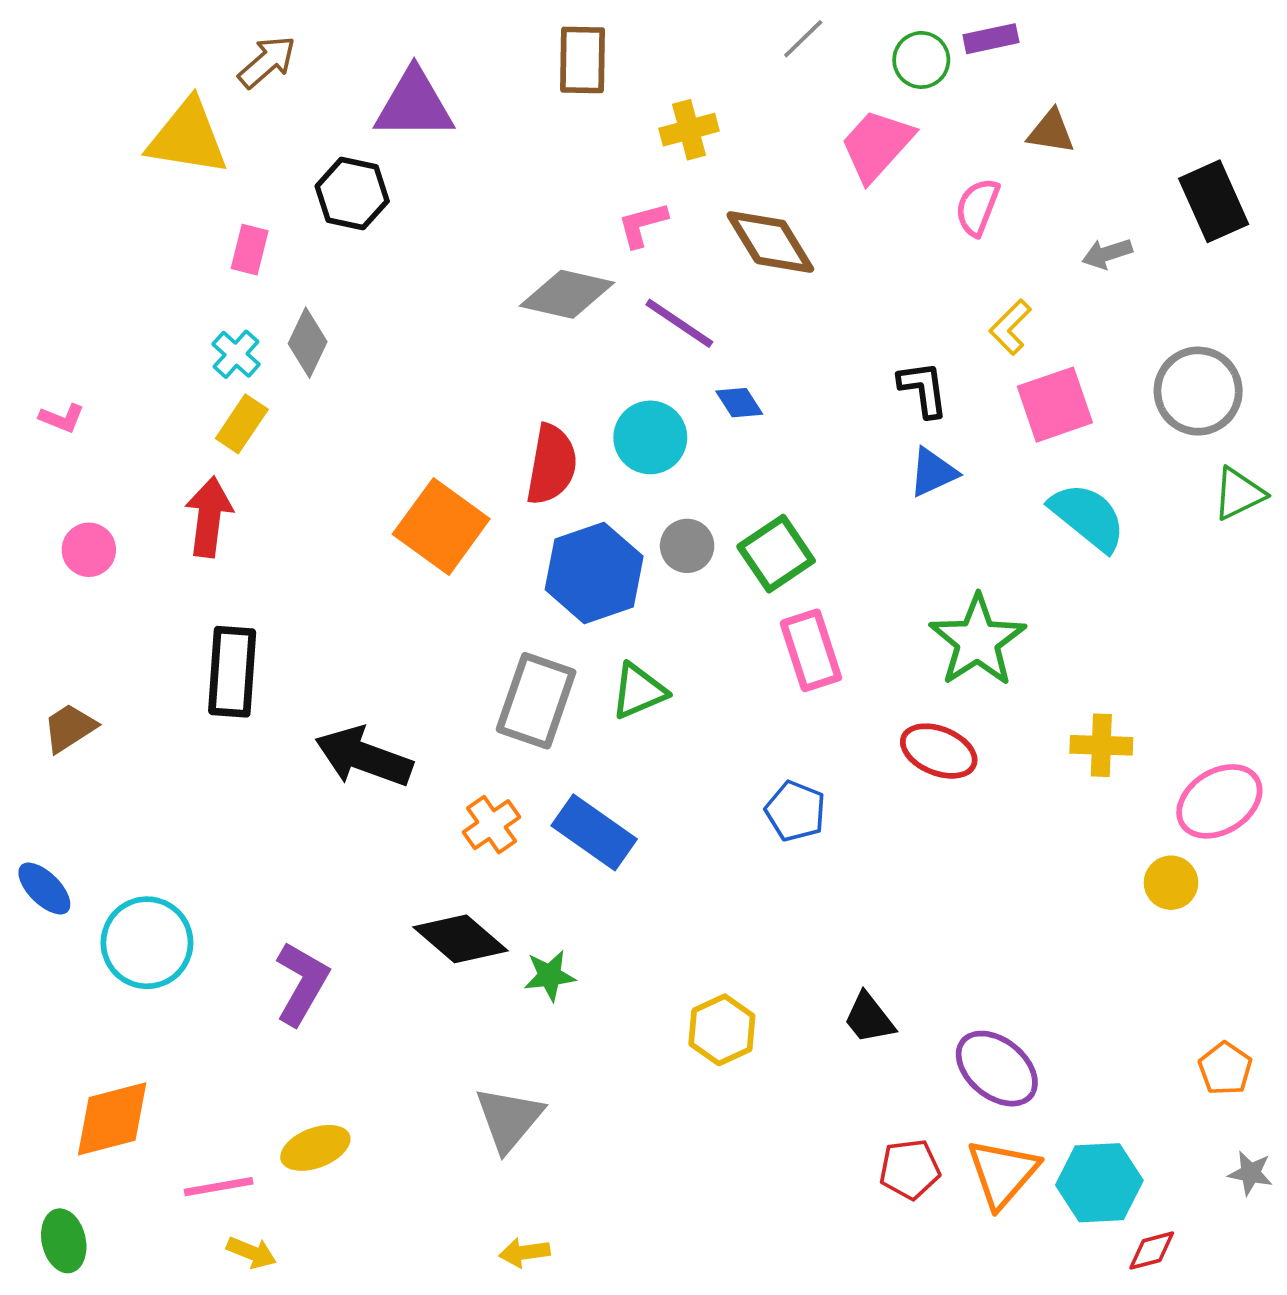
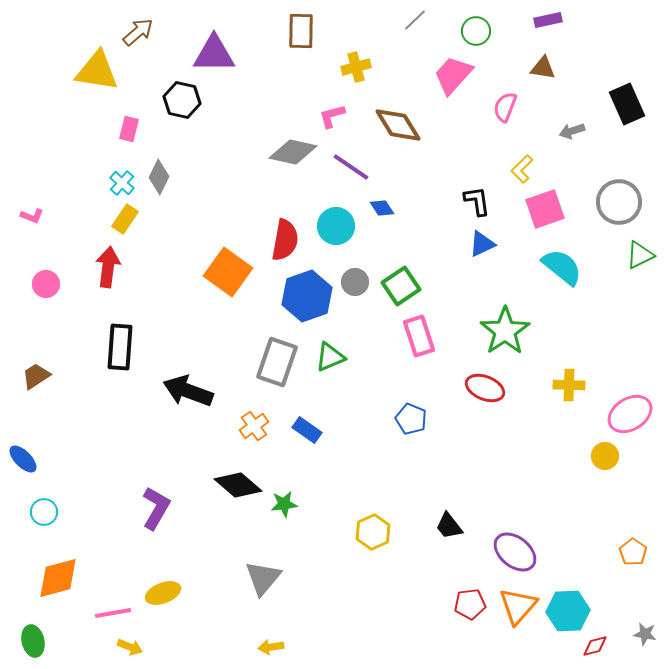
purple rectangle: (991, 39) -> (548, 20), moved
blue rectangle: (594, 832) -> (307, 430), size x0.7
cyan circle: (147, 943) -> (44, 512), moved, size x0.6
gray star: (1250, 1173) -> (645, 634), moved

